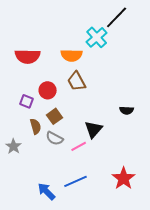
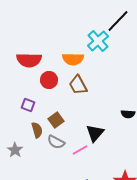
red circle: (48, 90) -> (49, 80), moved

